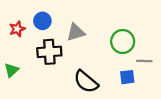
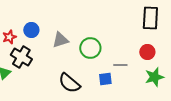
green circle: (123, 41) -> (90, 48), moved
black cross: (49, 52) -> (21, 57), moved, turned 35

